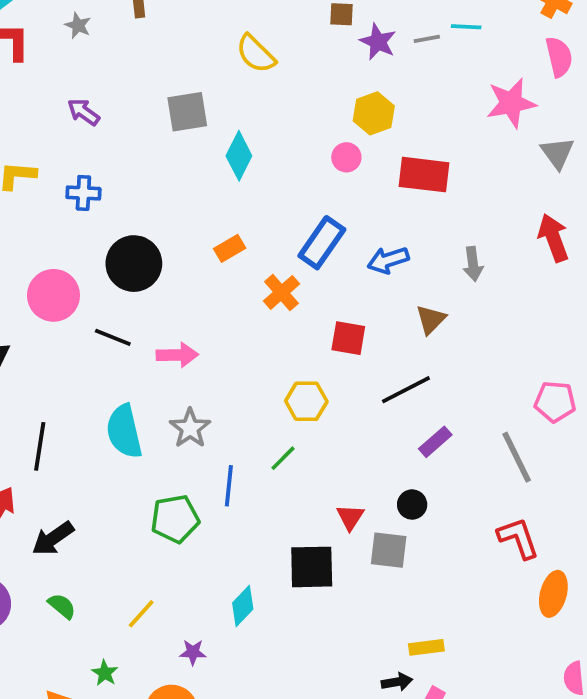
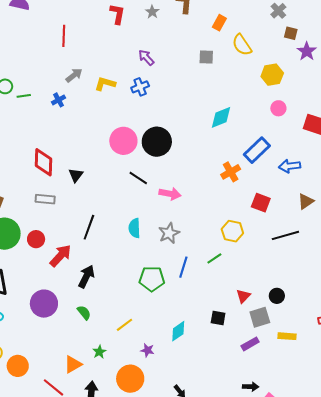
gray square: (187, 112) -> (206, 57), moved, size x0.7
yellow hexagon: (374, 113) -> (272, 75), moved
cyan diamond: (239, 156) -> (221, 117), moved, turned 30
blue cross: (83, 193) -> (140, 87), moved, turned -36
orange rectangle: (230, 248) -> (219, 23), moved, turned -42
pink circle: (54, 295) -> (123, 141), moved
cyan semicircle: (124, 431) -> (134, 228), size x0.7
purple rectangle: (435, 442) -> (250, 344), moved
black arrow: (53, 538) -> (86, 276), turned 140
gray square: (389, 550) -> (260, 317), turned -35
black square: (312, 567) -> (218, 318), size x0.6
yellow rectangle: (426, 647) -> (287, 336), moved

